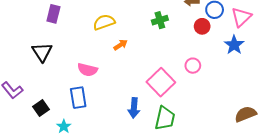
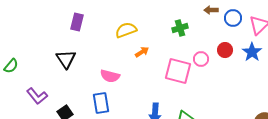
red circle: (202, 26) -> (225, 50), moved
pink circle: (193, 66) -> (201, 59), moved
pink square: (161, 82) -> (178, 71), moved, turned -32

